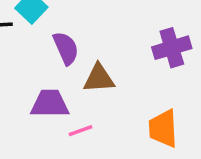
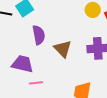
brown triangle: (99, 78) -> (63, 49), moved, turned 36

